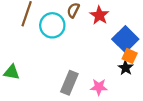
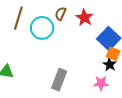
pink star: (99, 87) -> (101, 83), moved

